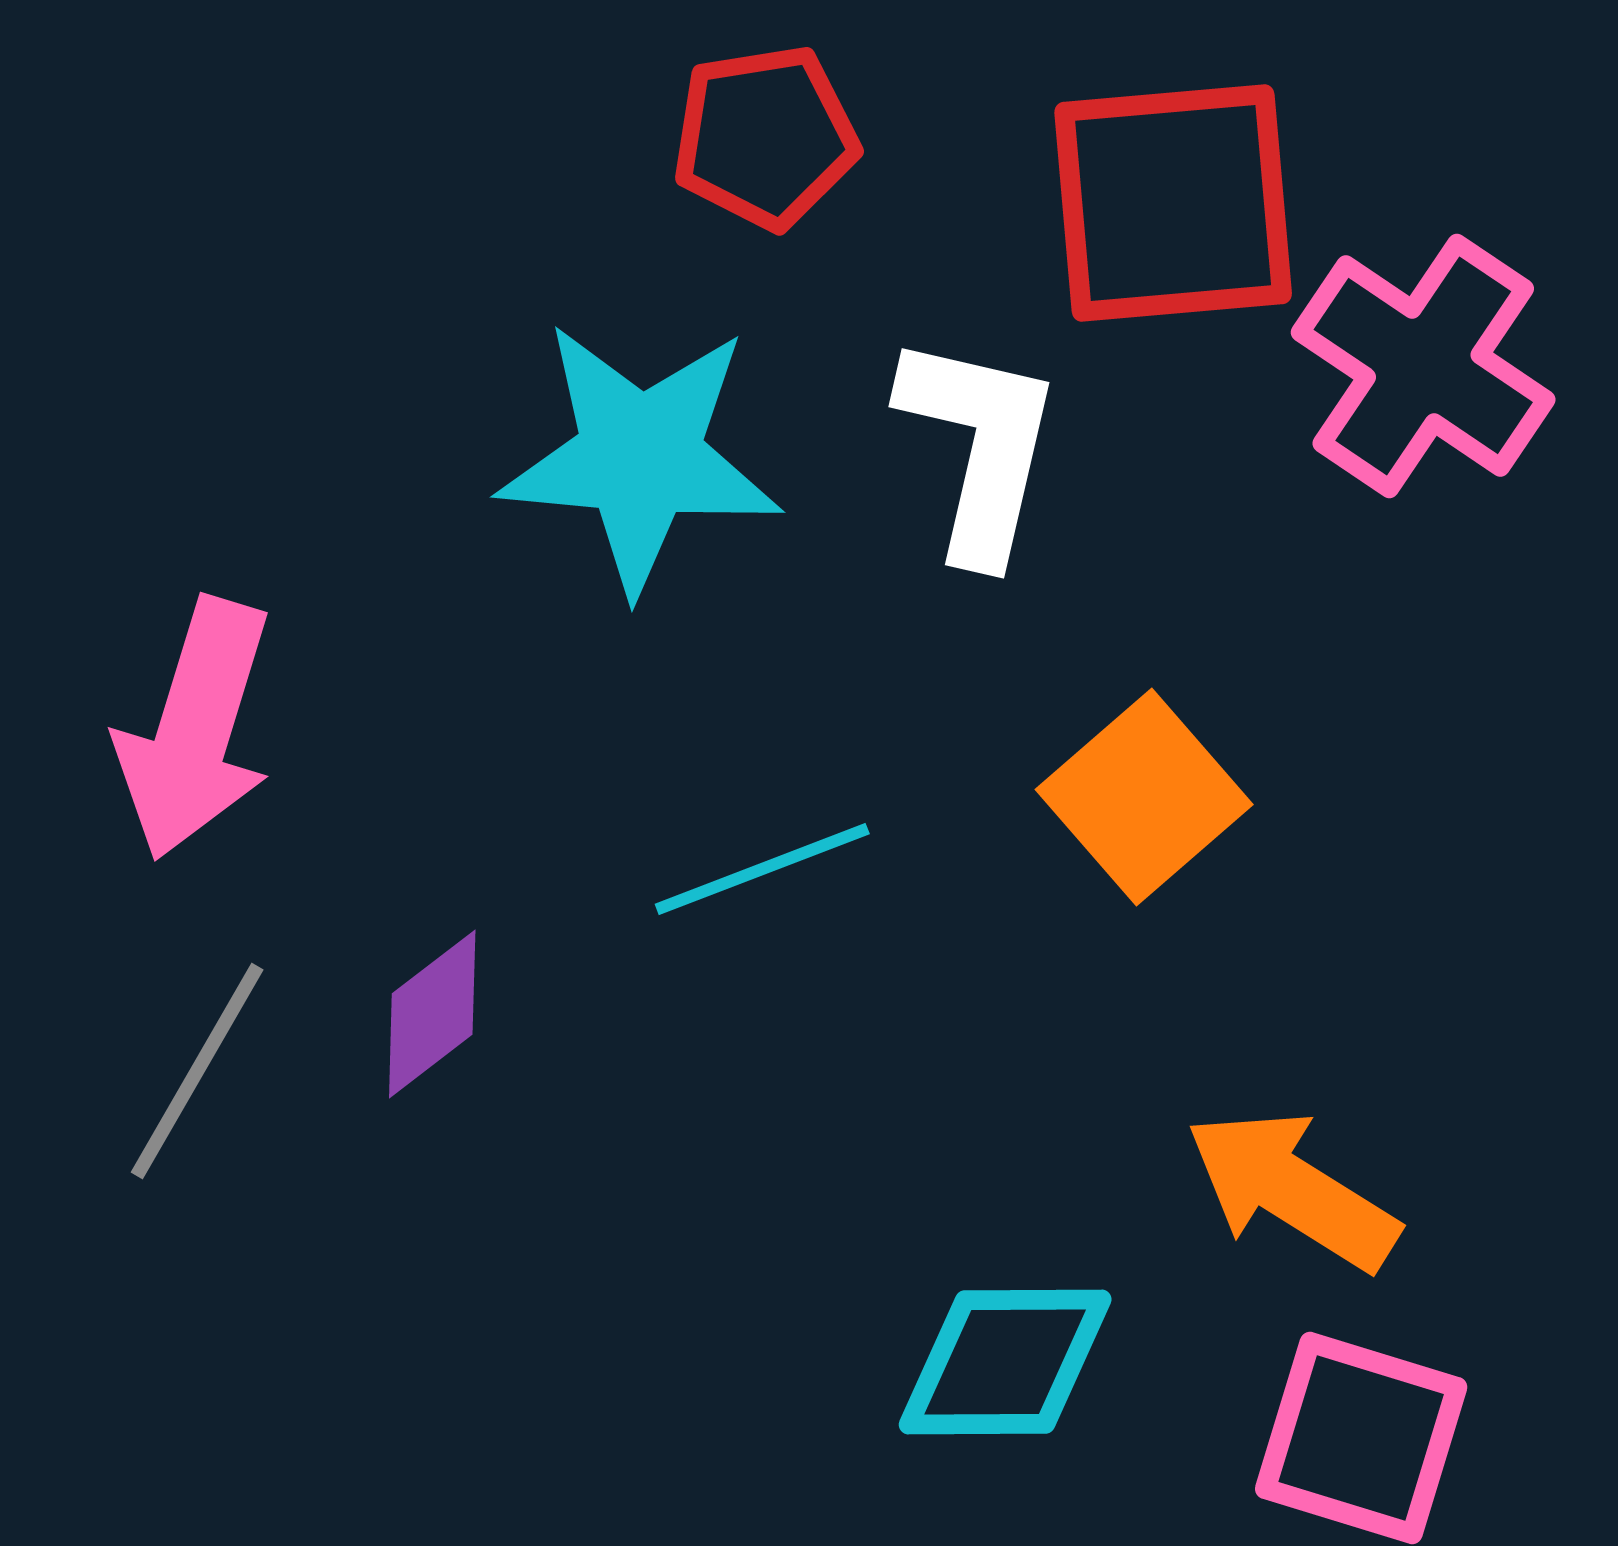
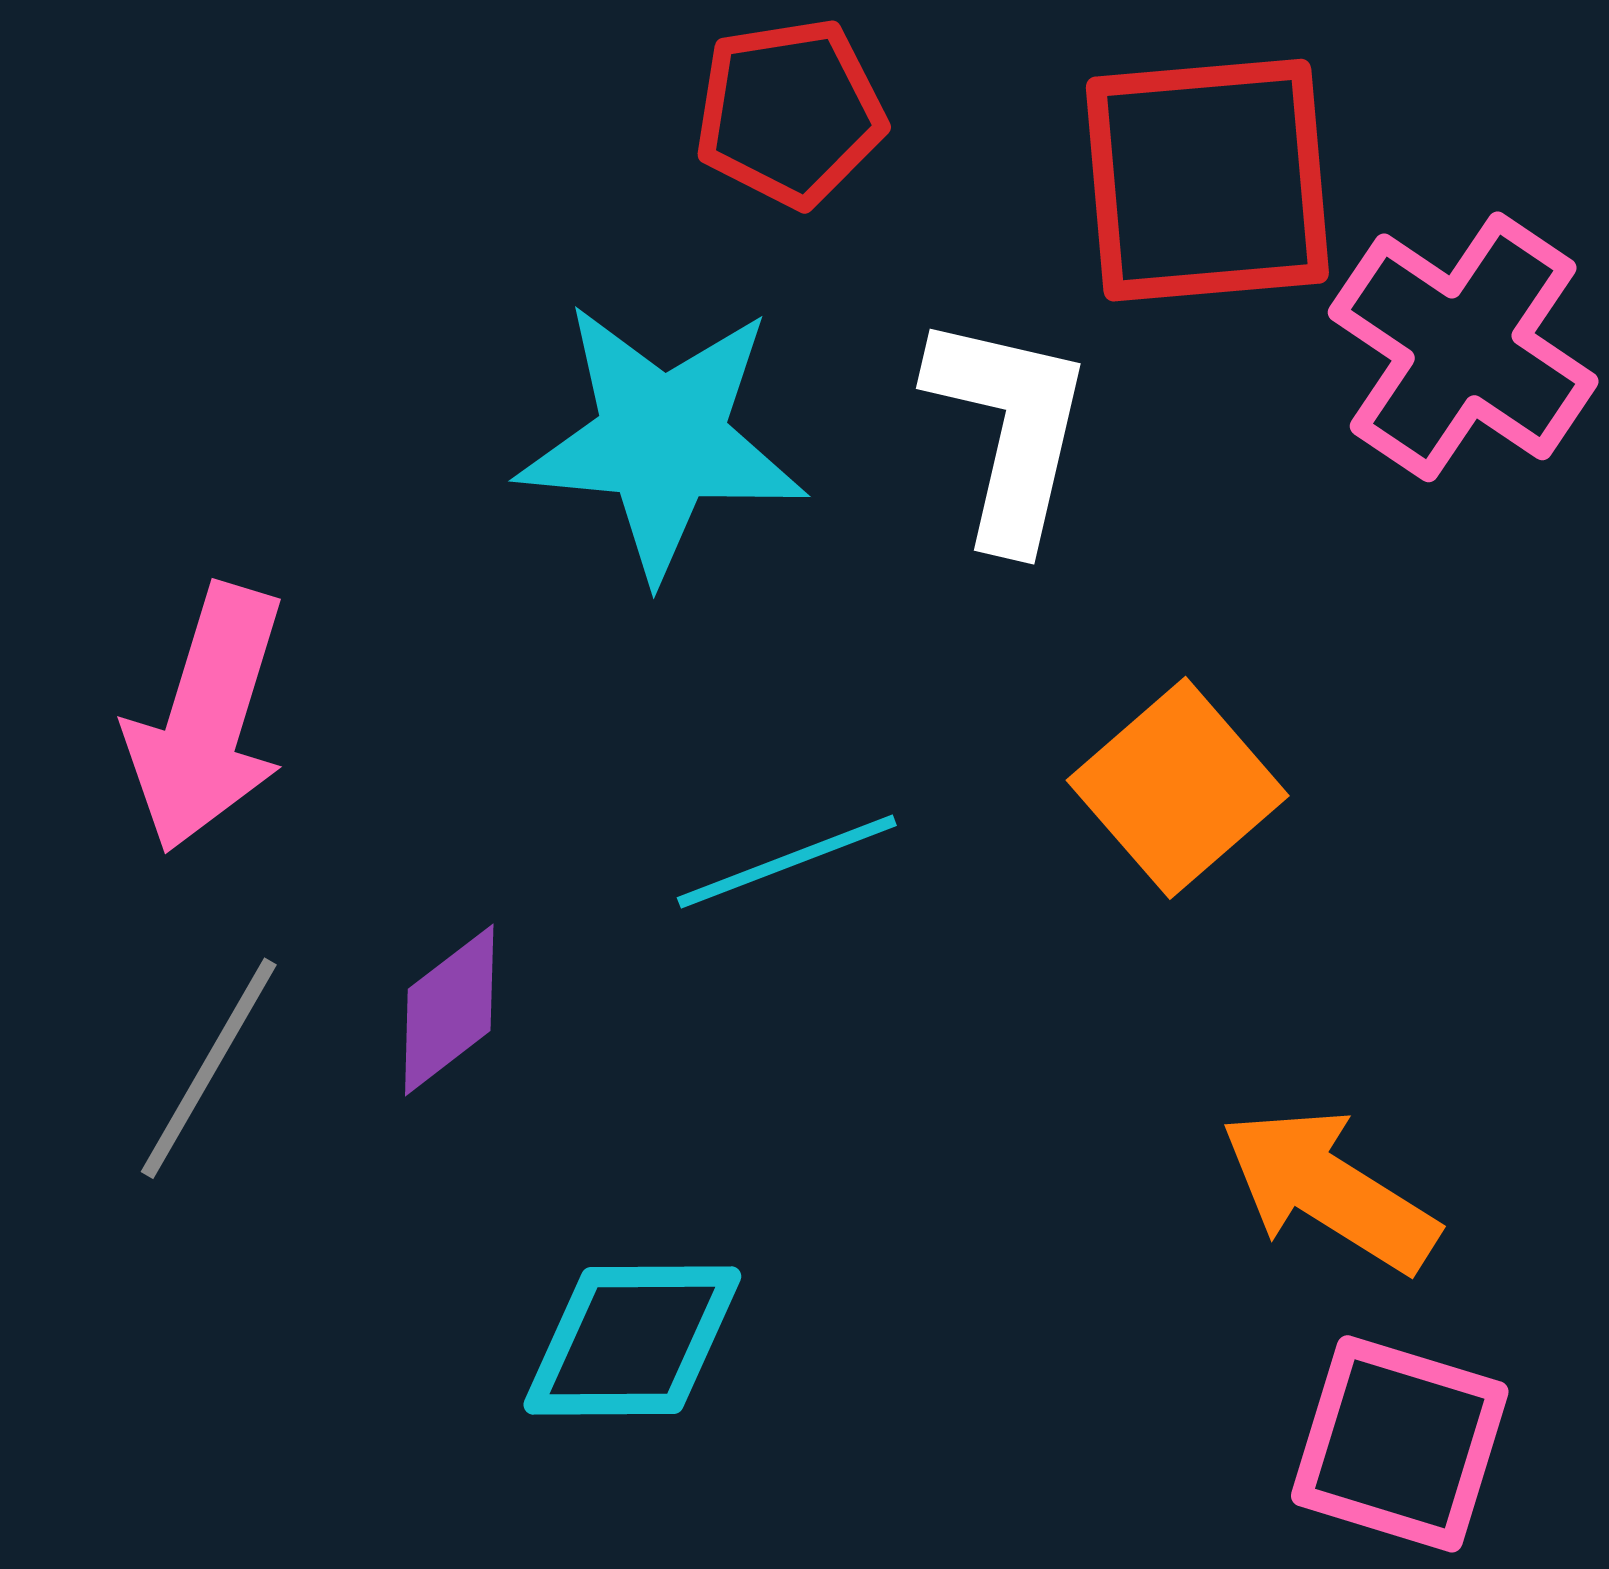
cyan diamond: (1005, 1362) -> (632, 1340), moved

